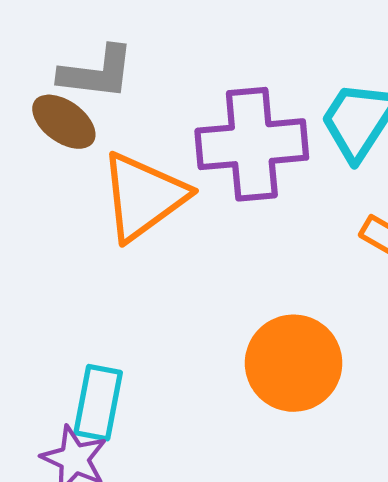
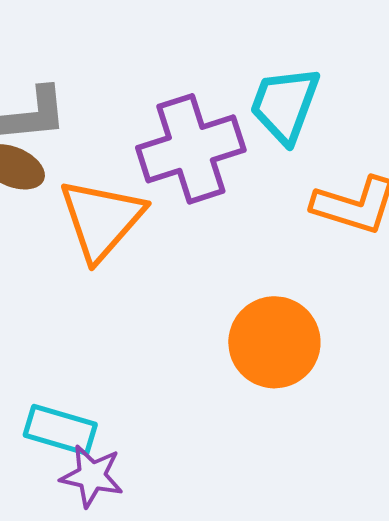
cyan rectangle: (98, 403) -> (60, 430), moved, turned -72

